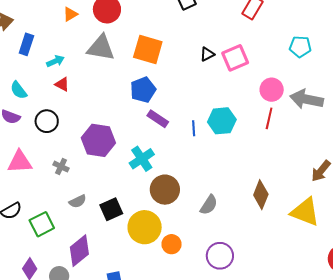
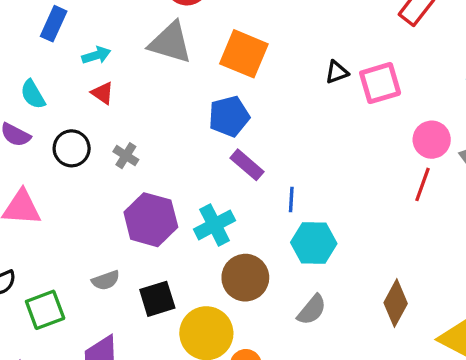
cyan hexagon: (222, 121) -> (314, 243), moved
blue line: (194, 128) -> (291, 199), moved
purple hexagon: (98, 140) -> (151, 220), moved
gray cross: (61, 167) -> (126, 156), moved

